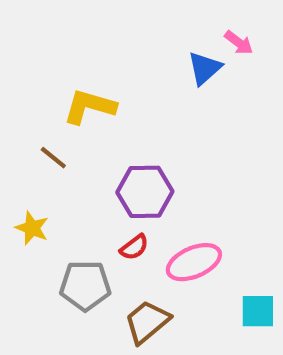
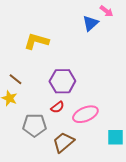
brown line: (53, 158) -> (15, 79), moved

